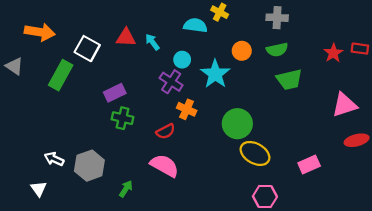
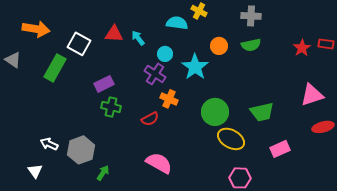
green trapezoid: (289, 79) -> (262, 112), moved
pink semicircle: (164, 166) -> (159, 163), moved
green arrow: (126, 189) -> (103, 173), moved

